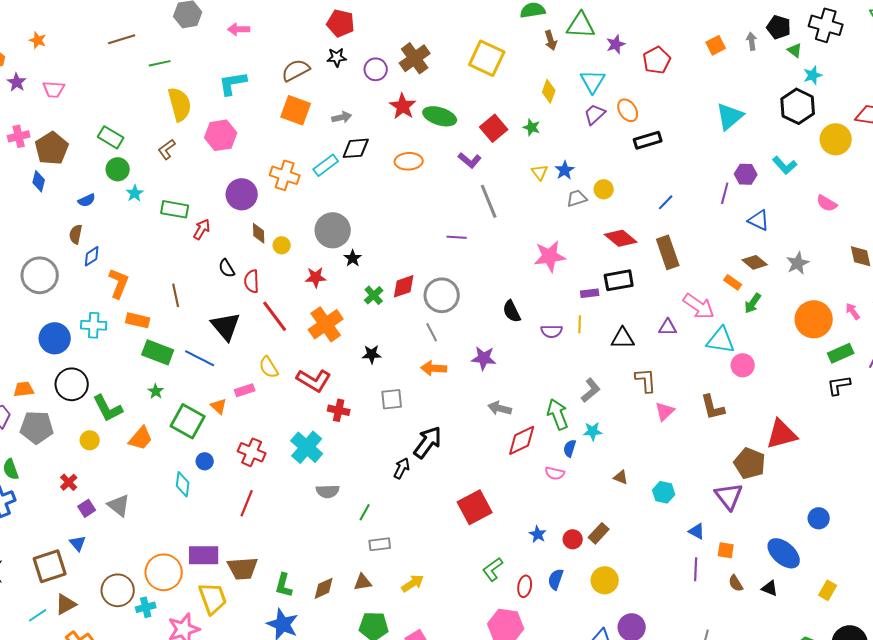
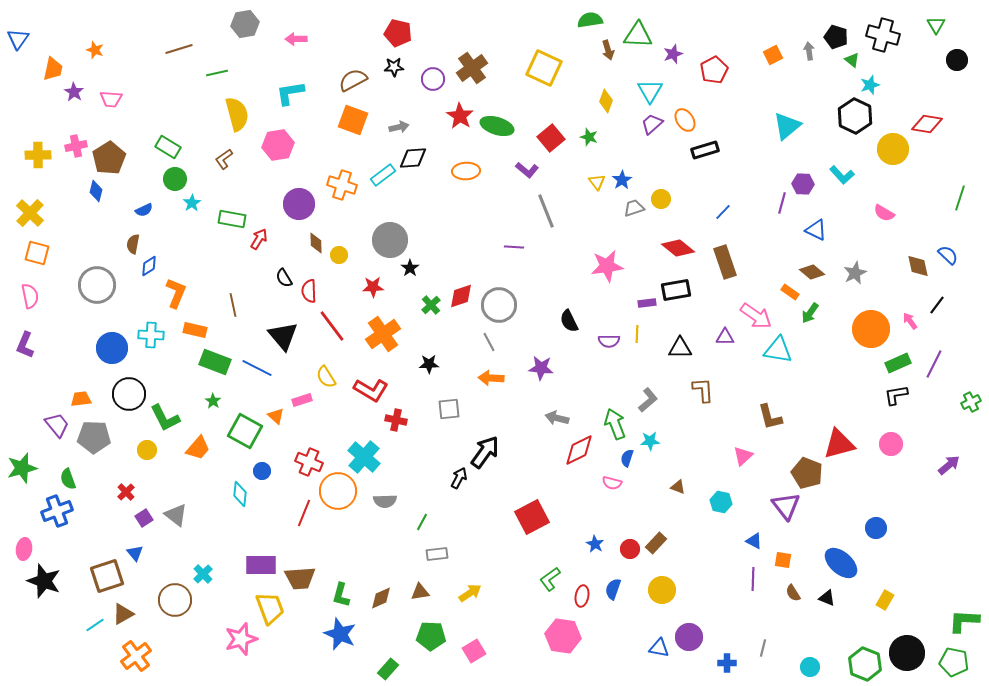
pink circle: (743, 365) -> (891, 444), moved
pink triangle: (665, 411) -> (743, 456), moved
orange circle: (164, 572) -> (338, 491), moved
cyan cross: (146, 607) -> (203, 574), moved, turned -30

